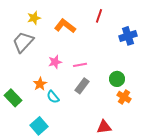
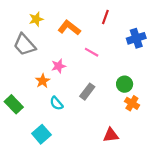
gray trapezoid: (23, 42) -> (24, 45), turned -85
pink line: (80, 65) -> (92, 52), moved, turned 40
orange star: (40, 84) -> (43, 81), moved

